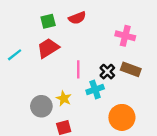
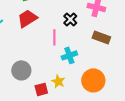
black cross: (107, 72) -> (70, 19), moved
yellow star: (64, 98) -> (58, 81), moved

